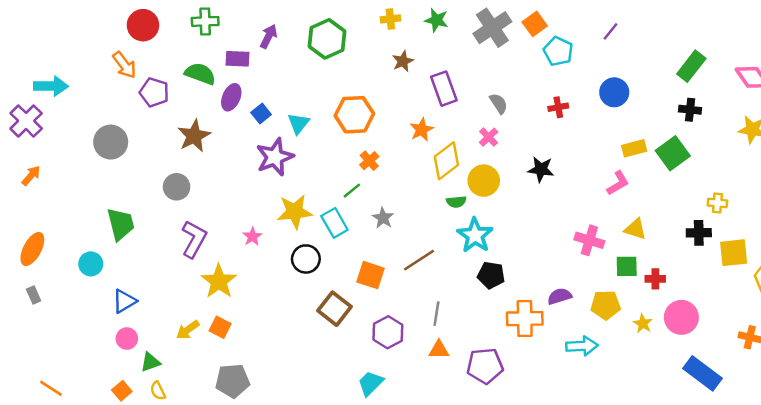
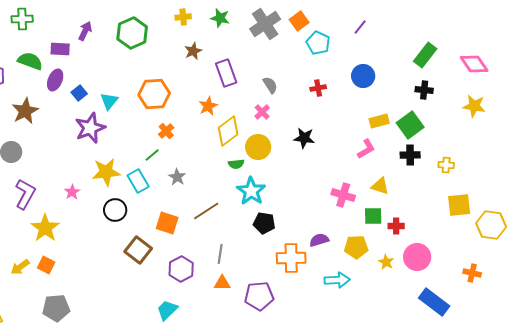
green cross: (205, 21) -> (22, 19), moved
black cross: (699, 233) -> (410, 155), moved

